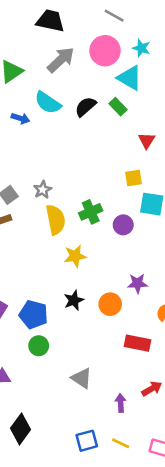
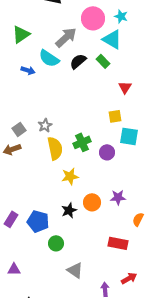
gray arrow: (61, 60) -> (66, 37), moved
orange circle: (110, 304) -> (92, 202), moved
green circle: (39, 346) -> (56, 243), moved

